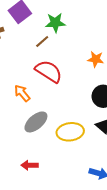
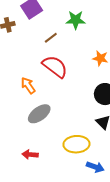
green star: (55, 23) -> (76, 20), moved
yellow ellipse: (70, 132) -> (76, 144), moved

